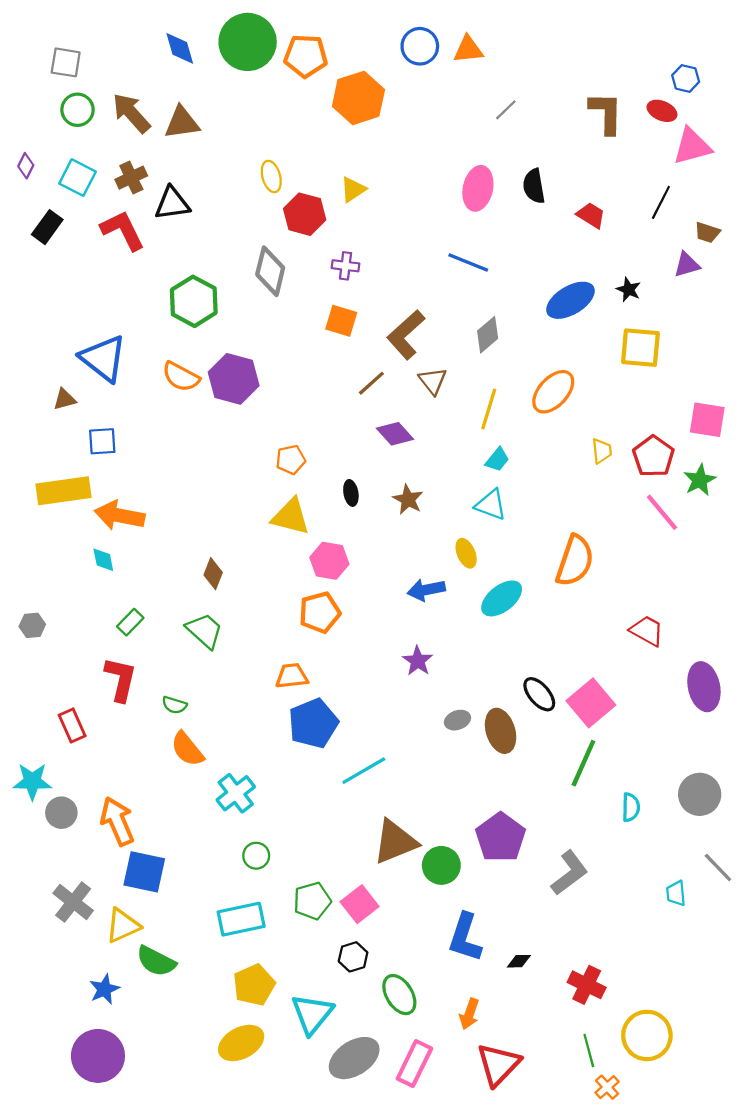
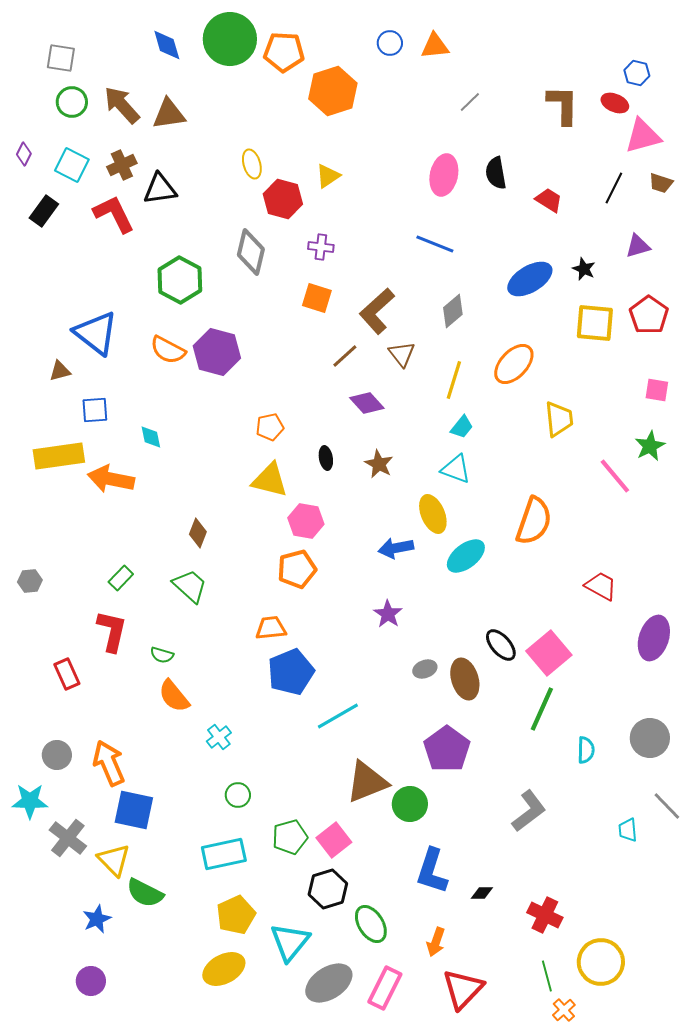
blue circle: (420, 46) -> (390, 43), size x0.7
brown trapezoid: (707, 232) -> (661, 183), moved
pink square: (707, 420) -> (657, 390), size x0.7
yellow trapezoid: (602, 451) -> (559, 419), size x1.5
red pentagon: (653, 456) -> (649, 315), moved
yellow ellipse: (466, 553) -> (433, 514), size x1.4
cyan diamond: (103, 560) -> (151, 437), moved
purple ellipse: (704, 687) -> (654, 638), turned 30
cyan star: (32, 781) -> (30, 801), moved
cyan cross: (236, 793) -> (219, 737), size x0.7
purple pentagon: (501, 837) -> (447, 749), moved
yellow triangle: (123, 926) -> (114, 860), turned -51
black hexagon: (353, 957) -> (328, 889), size x1.4
purple circle: (98, 1056) -> (91, 981), size x0.6

